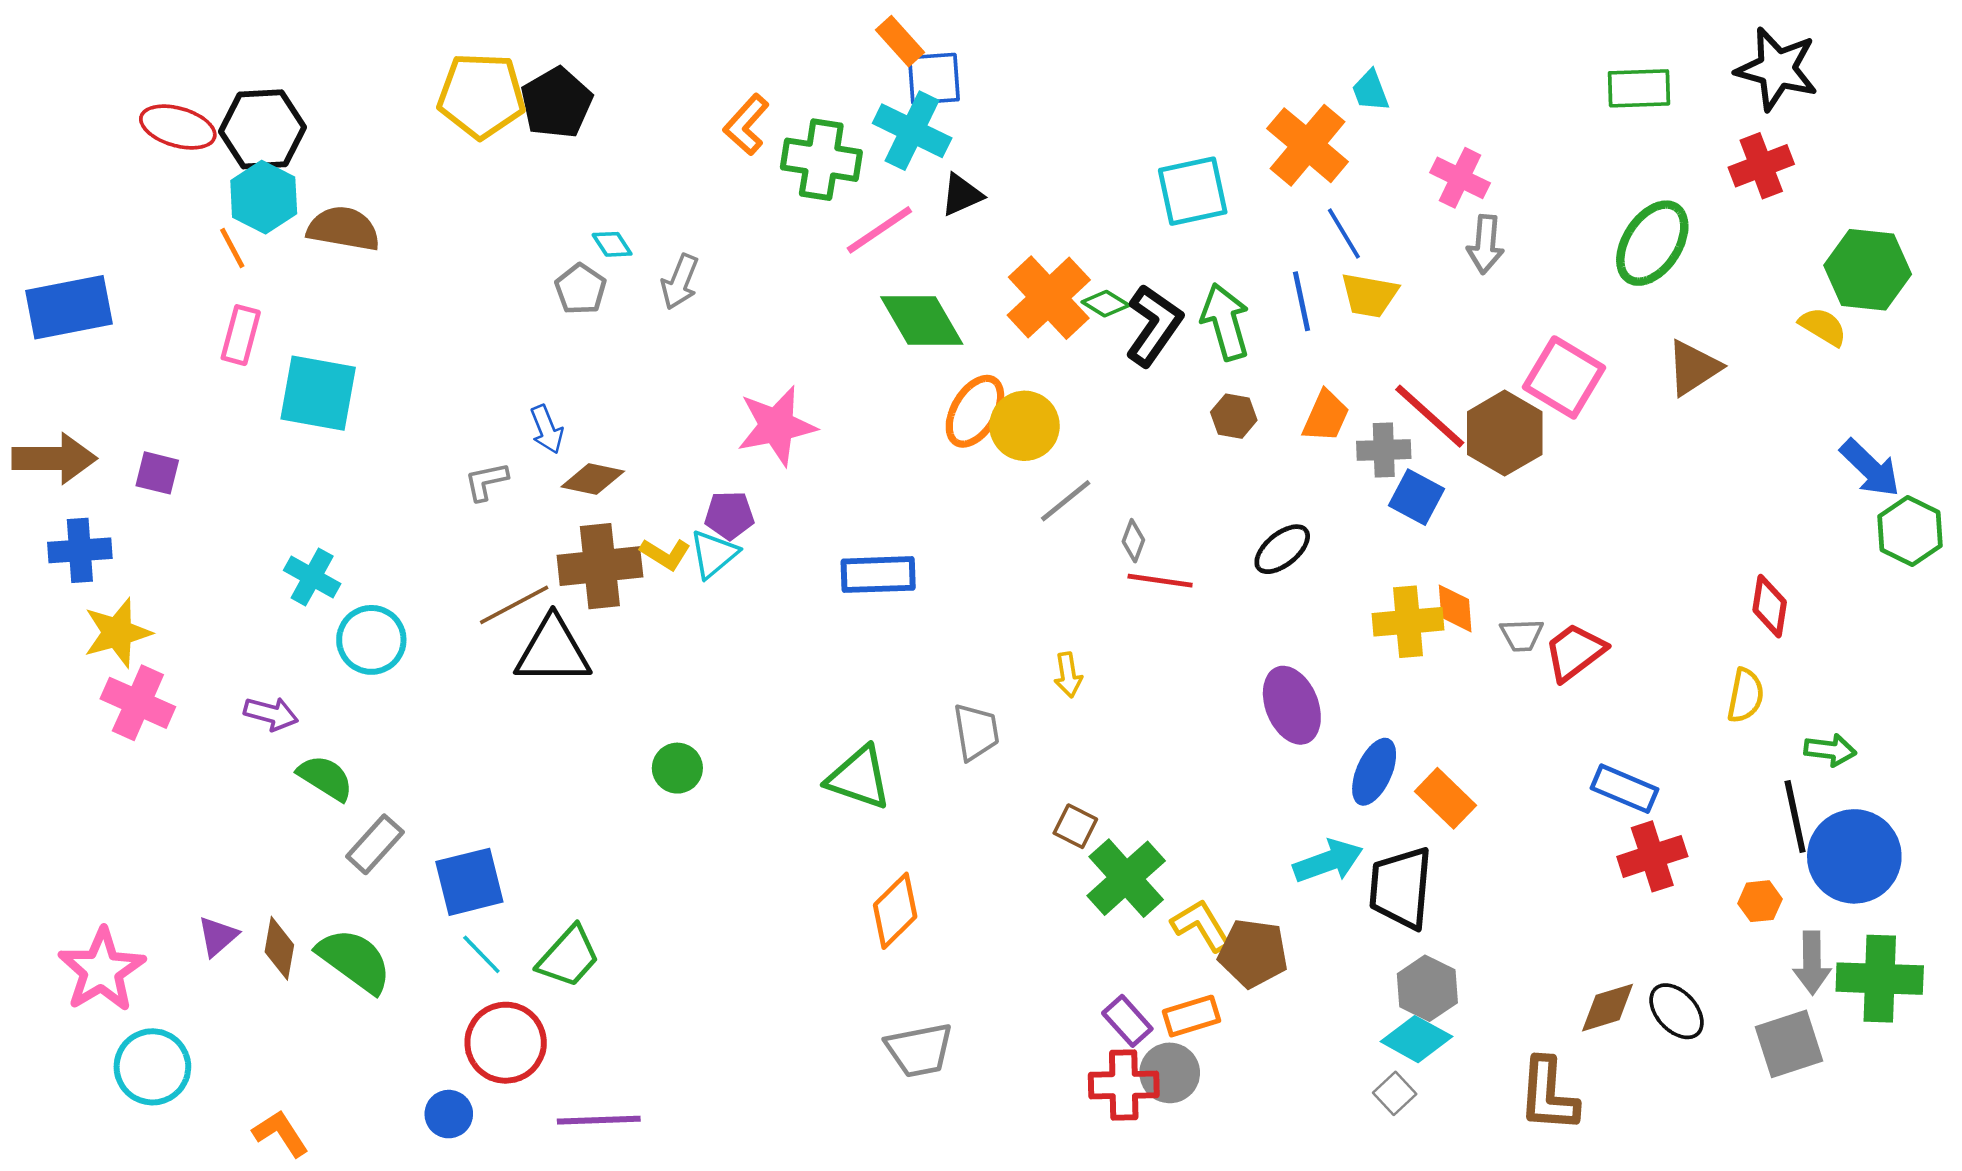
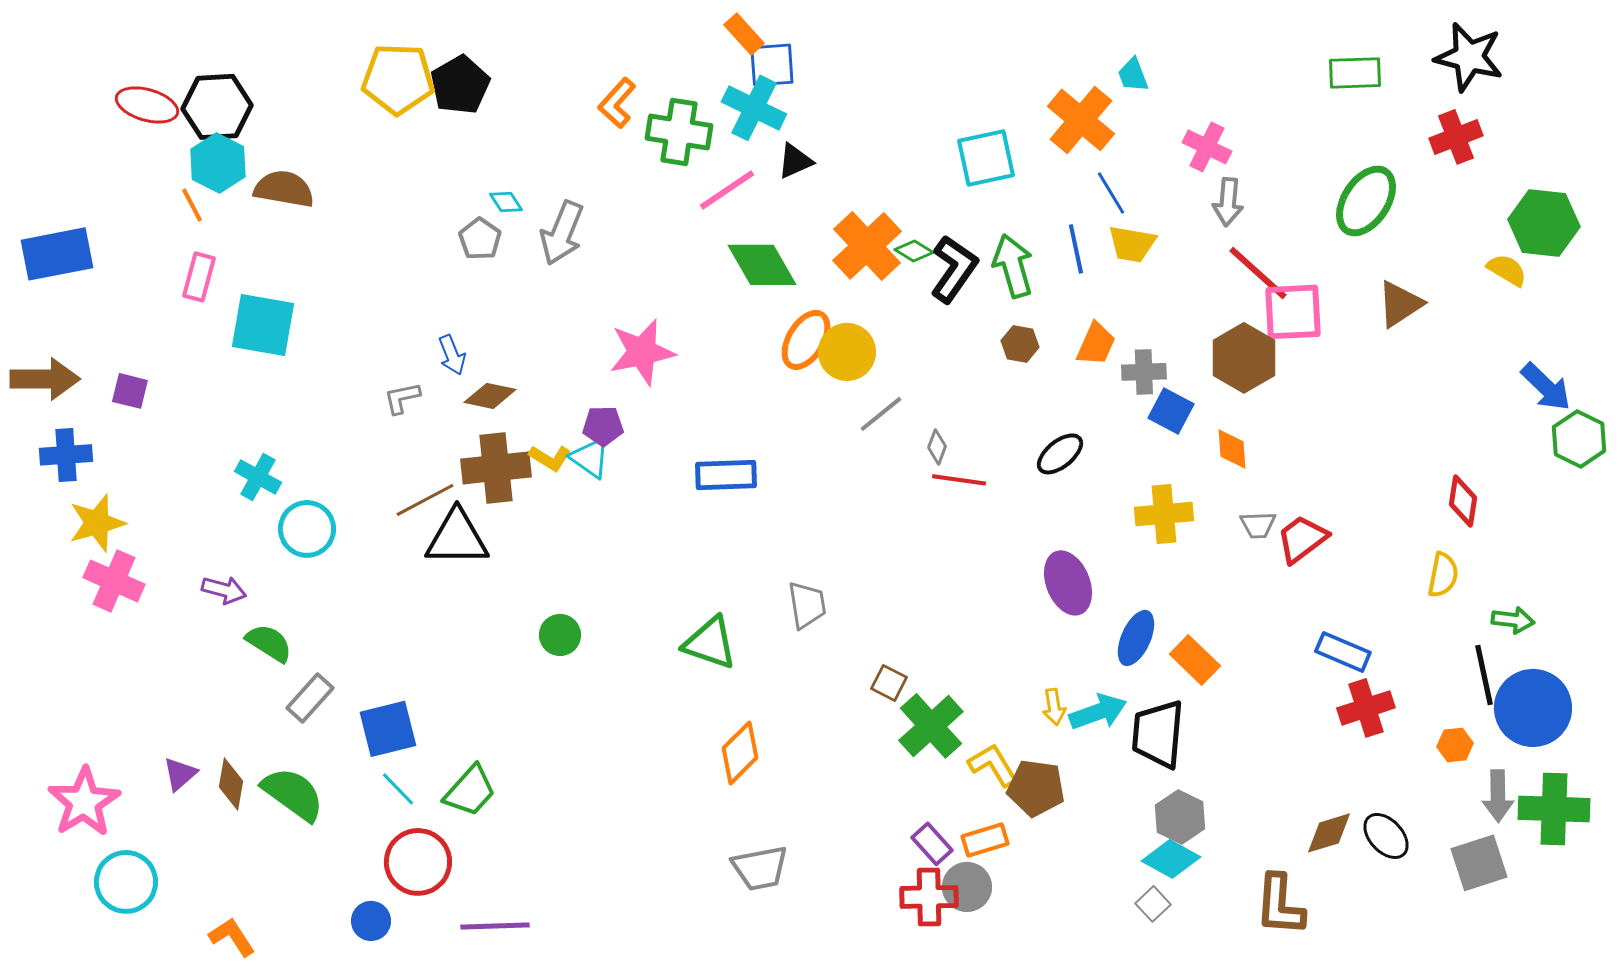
gray arrow: (680, 282) -> (562, 233), size x1.4
pink square: (1564, 377) -> (1293, 312), turned -34
red line: (1430, 416) -> (1258, 273), moved
cyan triangle: (714, 554) -> (590, 458), turned -45
orange diamond: (1455, 608) -> (1232, 449), moved
yellow arrow: (1068, 675) -> (1054, 707), moved

